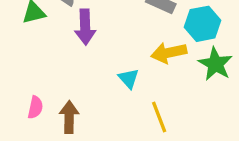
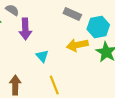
cyan triangle: (129, 78) -> (42, 56), moved
yellow line: (159, 117) -> (54, 85), moved

